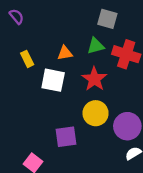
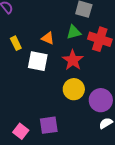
orange triangle: (65, 53) -> (48, 38), turned 32
purple square: (66, 137) -> (49, 125), moved

